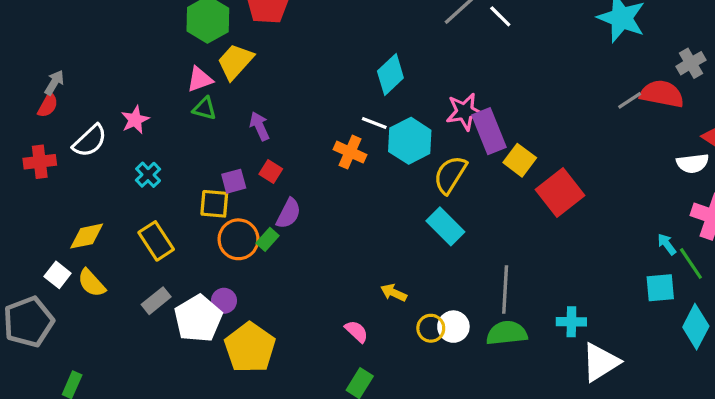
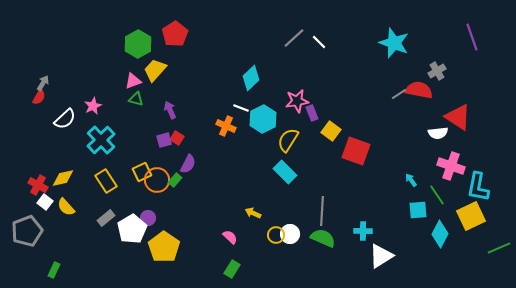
purple rectangle: (489, 131) -> (312, 113), size x0.6
red cross: (40, 162) -> (38, 185), moved, turned 36
cyan cross: (148, 175) -> (101, 140), size x1.8
purple square: (234, 181) -> (164, 140), moved
red square: (560, 192) -> (356, 151), turned -32
yellow square: (214, 204) -> (142, 172), moved, turned -30
cyan arrow: (667, 244) -> (411, 180), moved
green semicircle: (507, 333) -> (323, 238), turned 30

